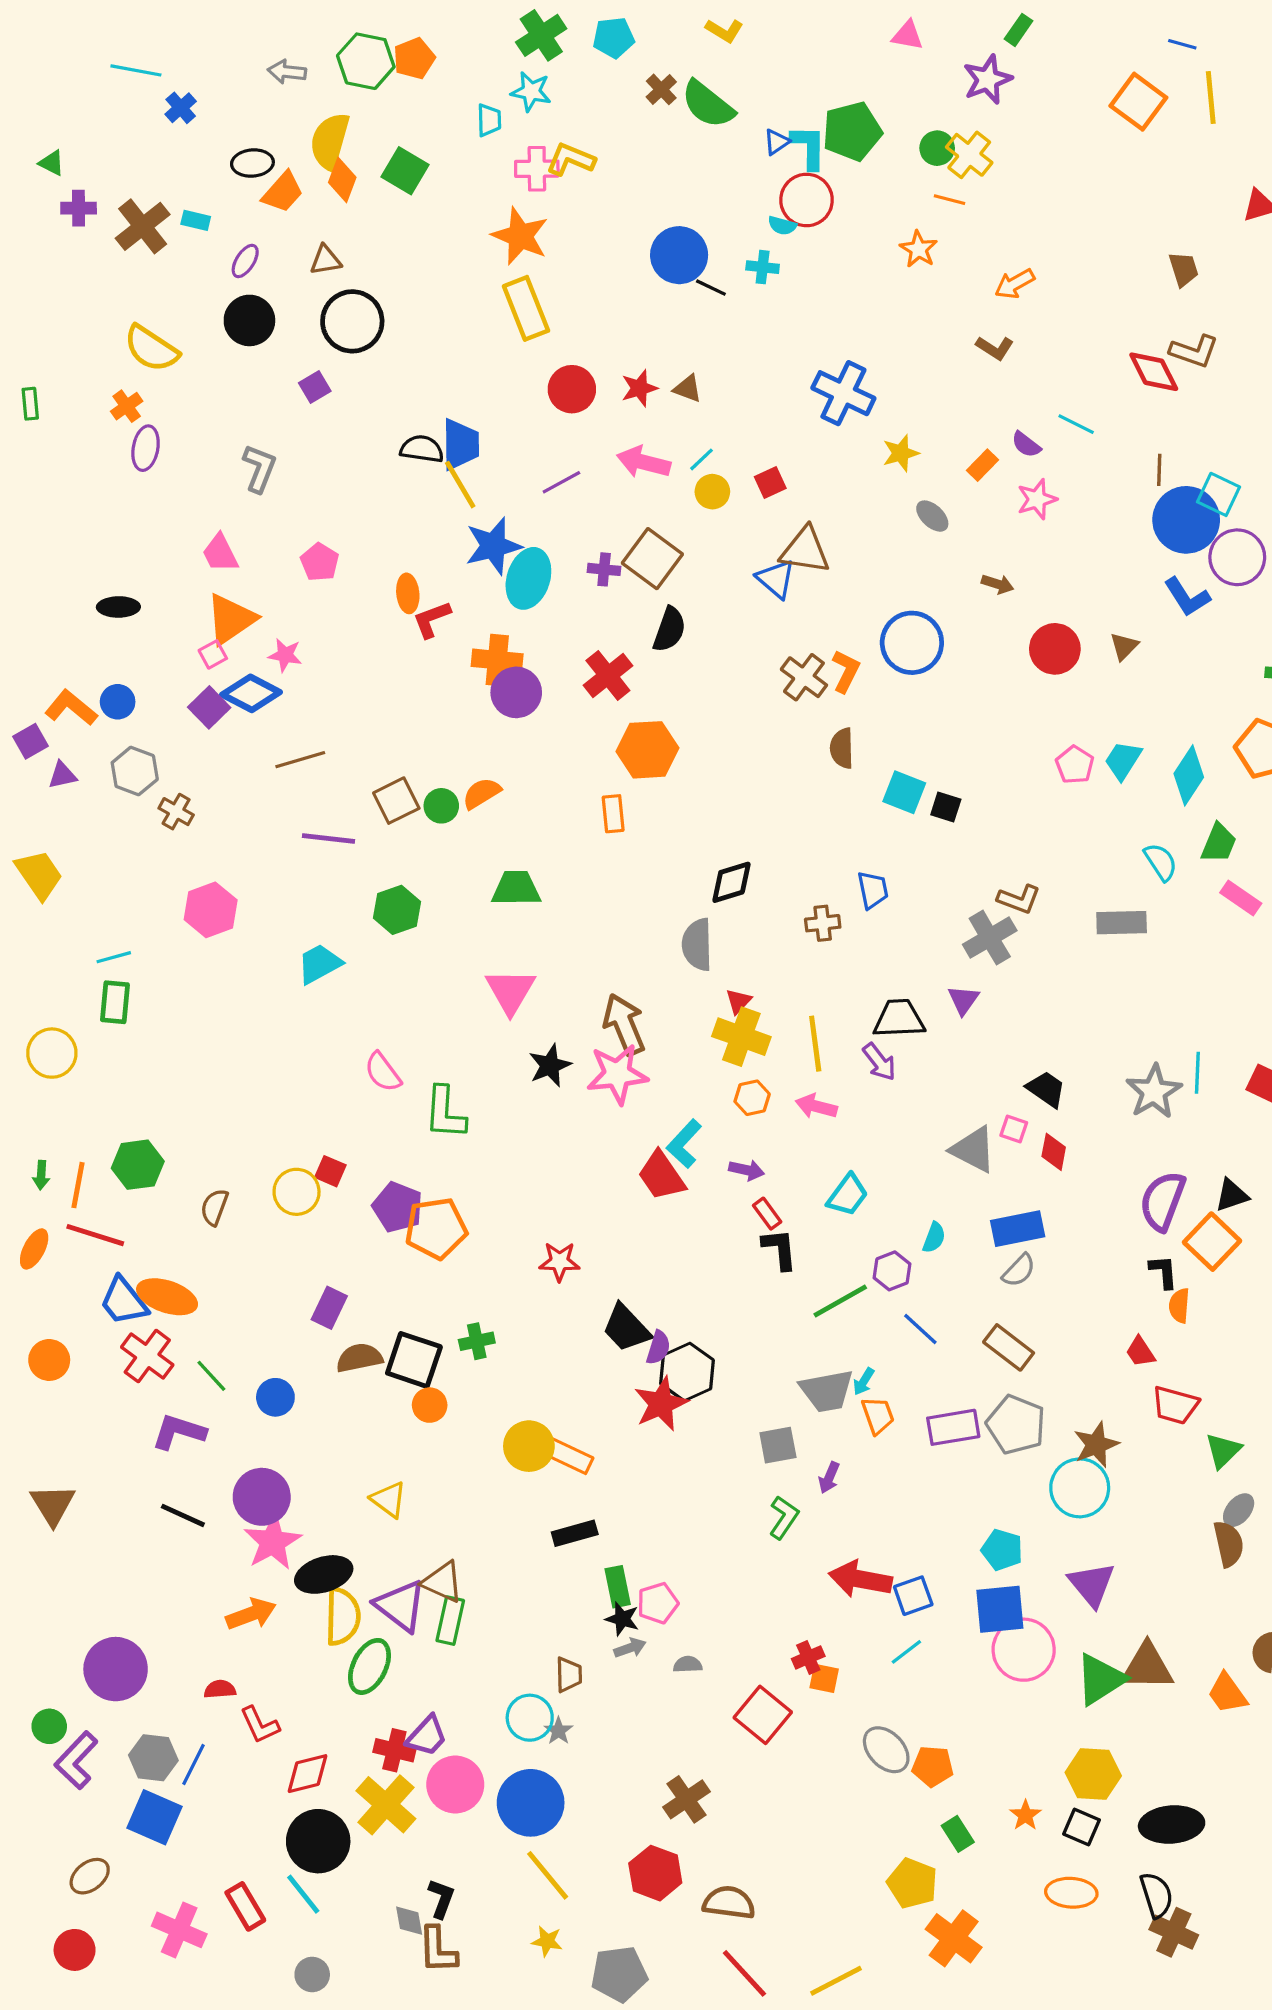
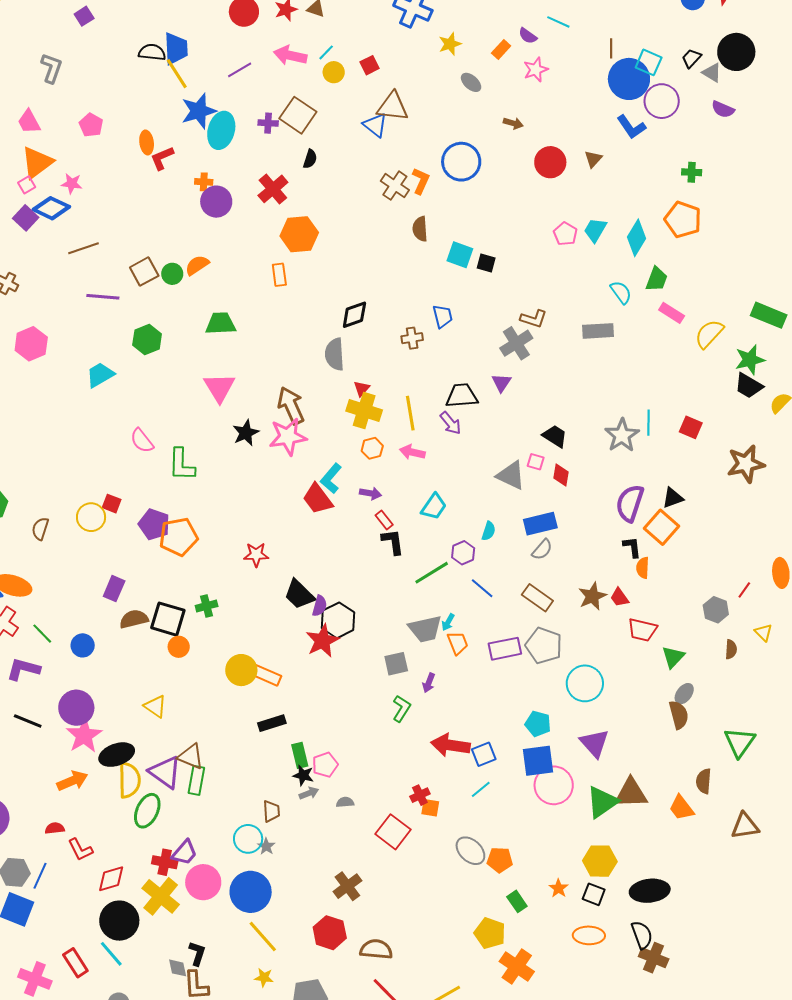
black semicircle: (669, 629) -> (310, 159), size x0.7
orange cross: (497, 660) -> (204, 182), size x0.6
brown star: (1096, 1445) -> (592, 596), moved

